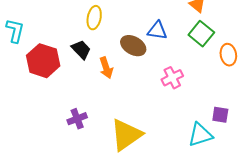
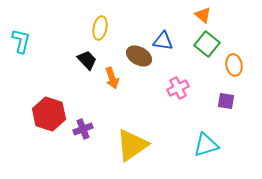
red hexagon: (43, 61) -> (49, 114), moved
purple square: (220, 115) -> (226, 101), moved

